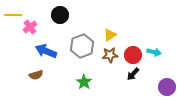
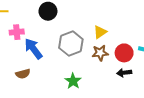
pink cross: (30, 27) -> (17, 32), moved, turned 32
blue arrow: (46, 51) -> (33, 49), turned 30
black arrow: (133, 74) -> (124, 73), turned 40

